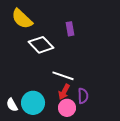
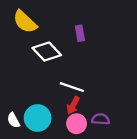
purple semicircle: (83, 96) -> (101, 119), moved, turned -84

